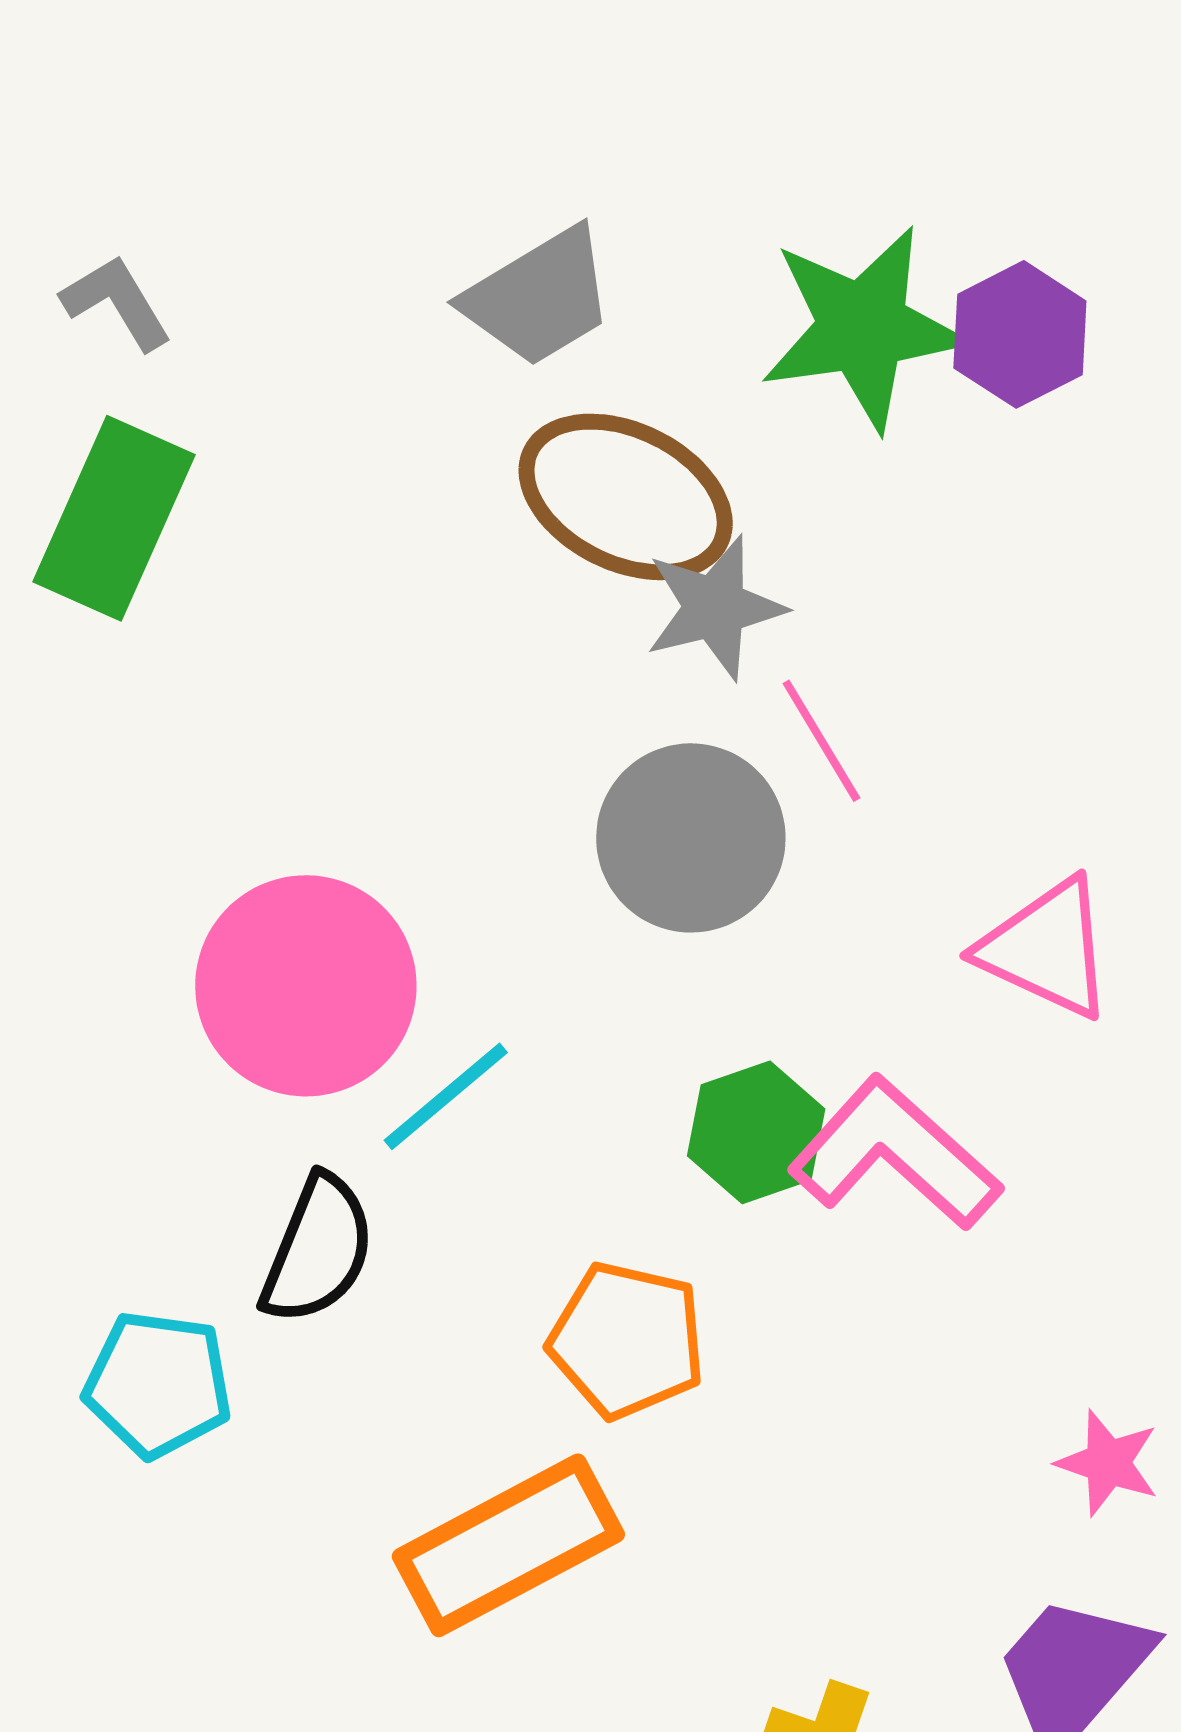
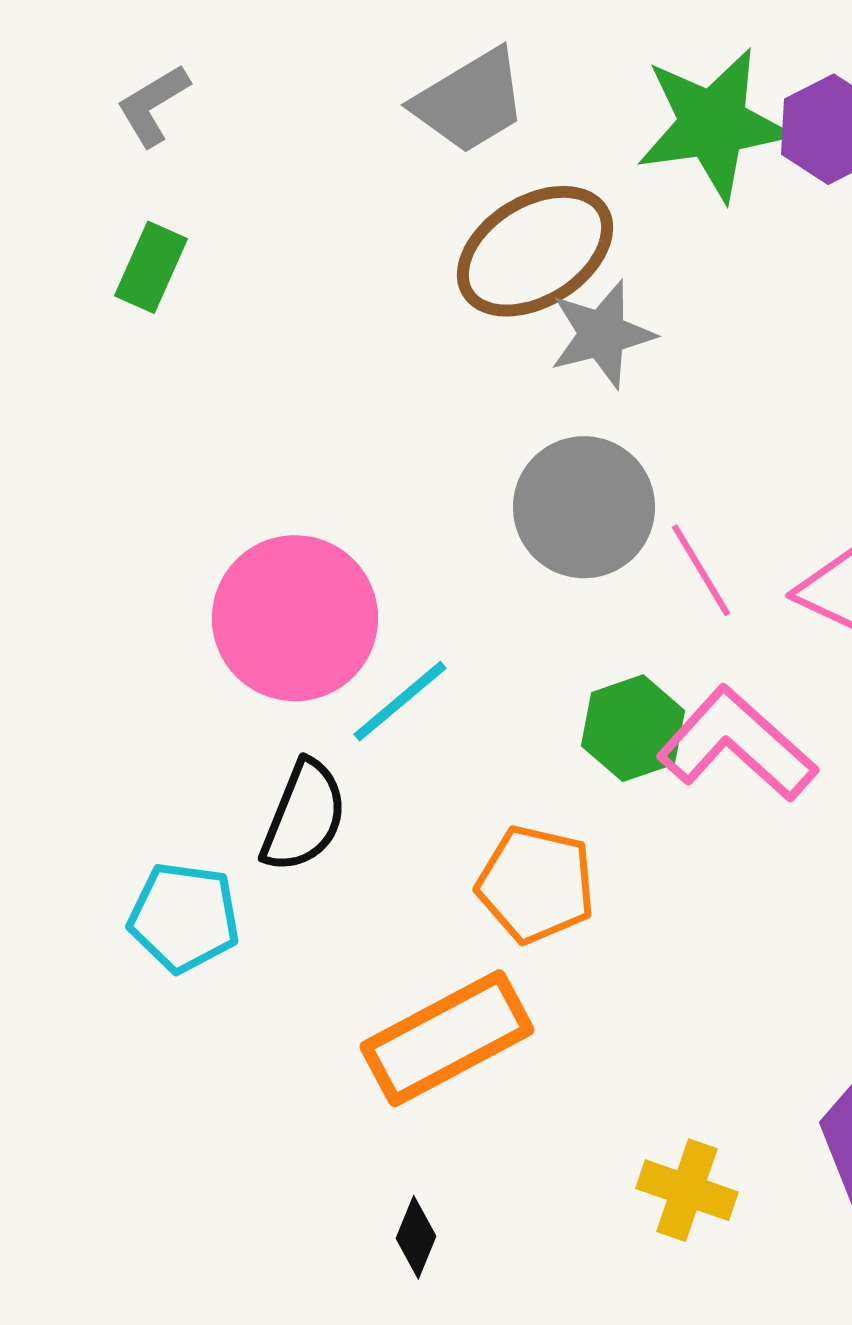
gray L-shape: (117, 302) -> (153, 105), turned -90
brown ellipse: (626, 497) -> (535, 251), turned -58
green rectangle: (114, 518) -> (151, 267), size x0.6
pink line: (821, 741) -> (701, 570), moved

